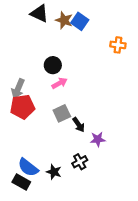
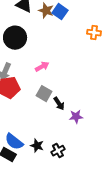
black circle: (53, 65) -> (15, 38), moved, size x1.5
gray square: (62, 113) -> (44, 94), turned -35
black cross: (80, 162) -> (58, 151), moved

